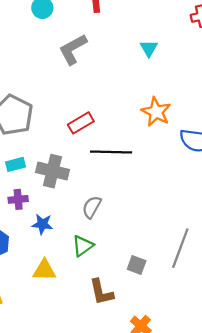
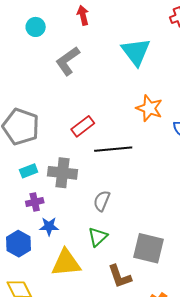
cyan triangle: (149, 48) -> (136, 52), size x1.8
blue star: (42, 224) -> (49, 226), moved
gray square: (137, 265) -> (148, 248), size x1.8
yellow triangle: (44, 270) -> (66, 263), size x1.4

